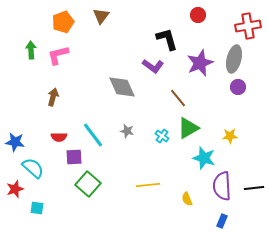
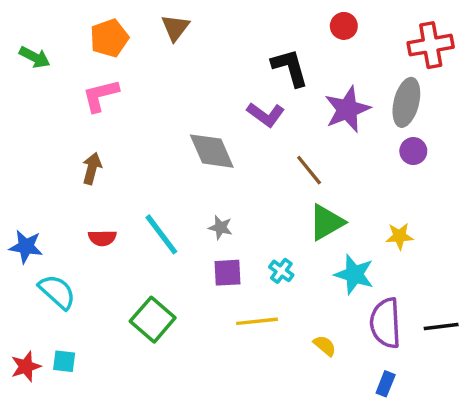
green arrow: (31, 50) -> (35, 57), moved, turned 120
cyan cross: (162, 136) -> (281, 271), moved
purple square: (74, 157) -> (227, 273), moved
red star: (15, 189) -> (26, 366), moved
yellow semicircle: (187, 199) -> (325, 346), turned 152

